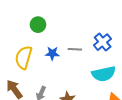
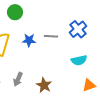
cyan semicircle: (104, 74) -> (79, 60), size x0.7

